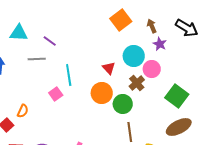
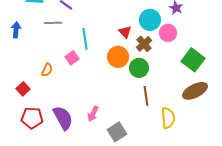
brown cross: (137, 83) -> (144, 44), moved
orange semicircle: (23, 111) -> (47, 70), moved

